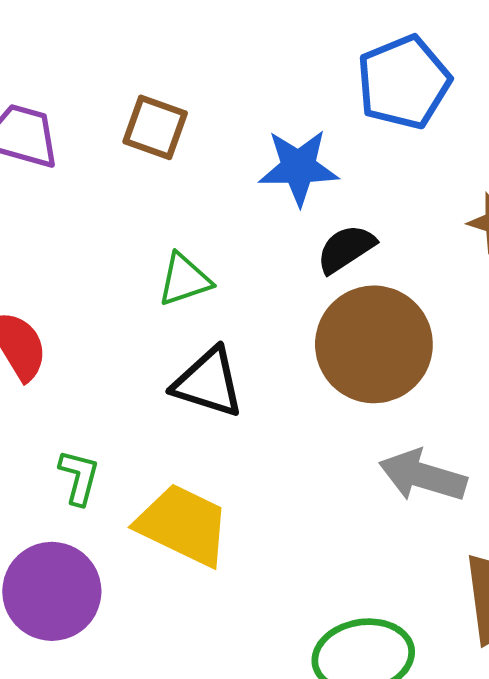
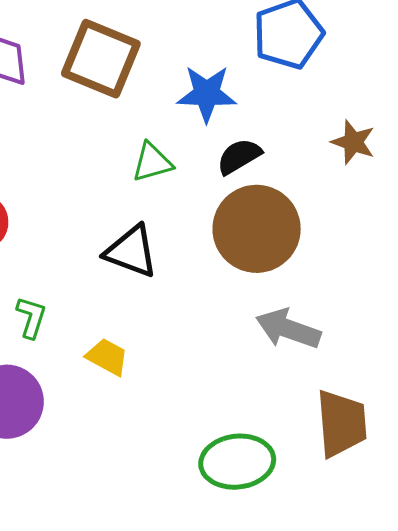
brown square: (155, 127) -> (101, 59), size x1.6
green triangle: (184, 280) -> (152, 162), moved
yellow trapezoid: (183, 525) -> (107, 357), size x0.6

